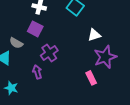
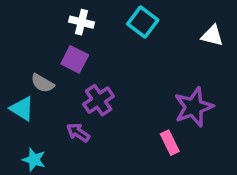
white triangle: (94, 35) -> (212, 36), moved, turned 32
purple arrow: (37, 72) -> (78, 132), turned -40

